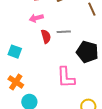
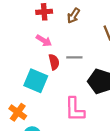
pink arrow: (36, 18) -> (44, 41), turned -136
cyan square: (15, 52) -> (36, 81), moved, size x1.5

